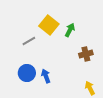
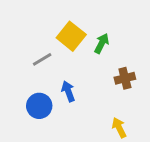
blue arrow: (46, 76) -> (68, 91), moved
yellow arrow: (90, 88) -> (119, 128), moved

